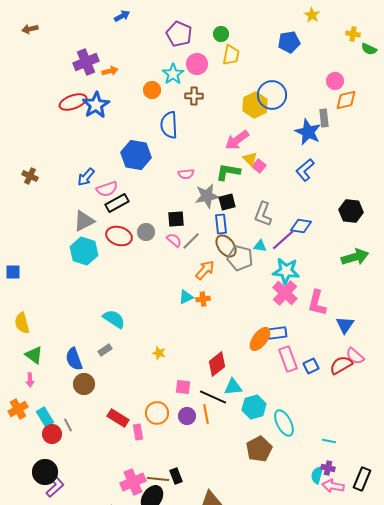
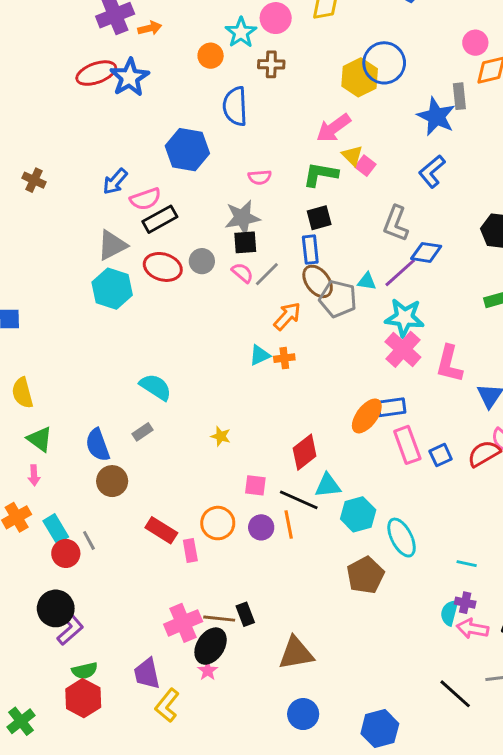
gray star: (207, 196) -> (242, 218), moved
gray L-shape: (263, 214) -> (396, 224), moved

